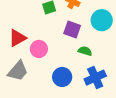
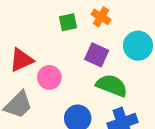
green semicircle: (85, 51) -> (112, 86), size x1.6

